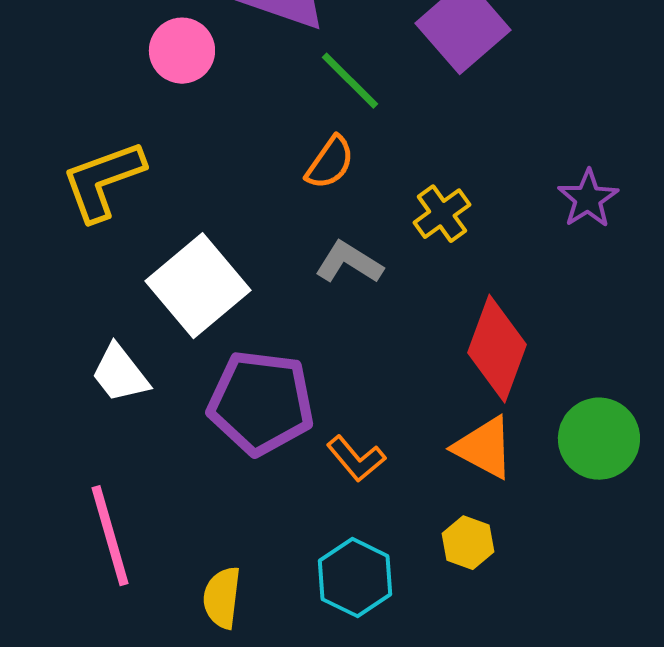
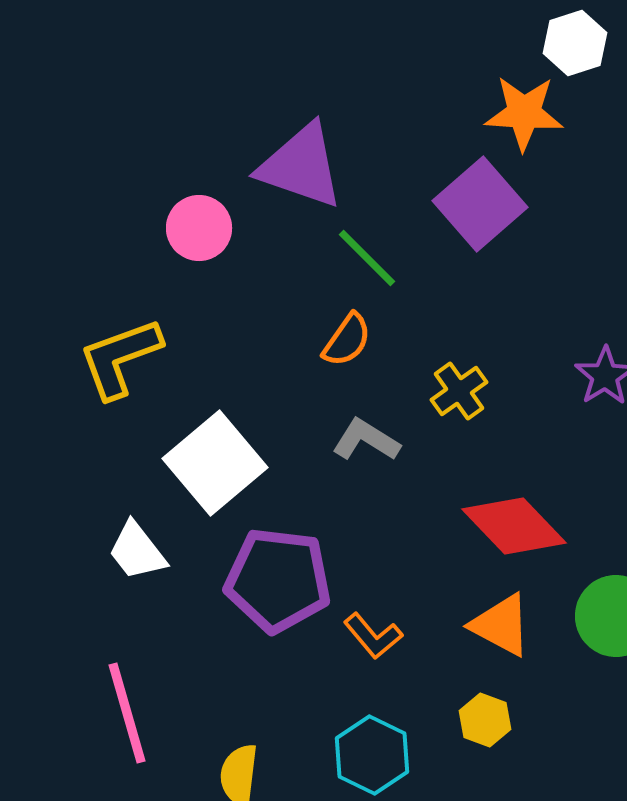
red diamond: (497, 349) -> (514, 526), turned -64

